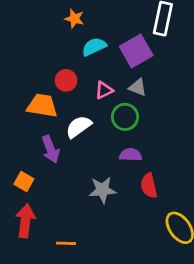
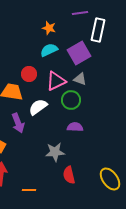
orange star: (74, 19) -> (49, 28), moved
pink triangle: (104, 90) -> (56, 81), size x1.5
red semicircle: (149, 186) -> (69, 175), moved

